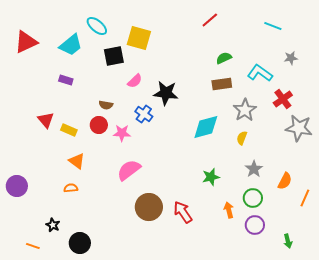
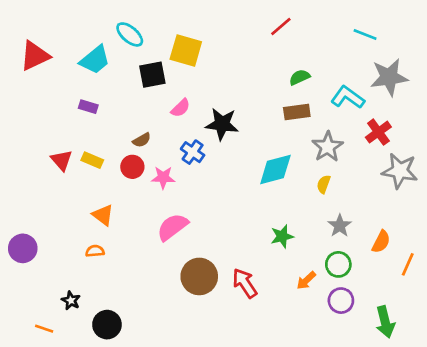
gray star: (291, 58) -> (389, 77), size x2.0
brown semicircle: (106, 105) -> (142, 140), turned -40
yellow rectangle: (69, 130) -> (92, 160), moved
orange arrow: (229, 210) -> (306, 280), turned -119
green arrow: (288, 241) -> (385, 322), size x1.6

